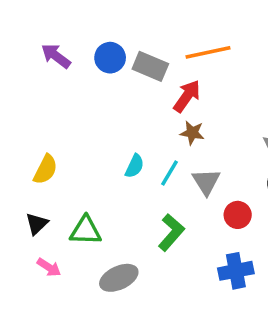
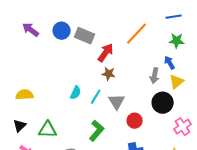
orange line: (208, 52) -> (137, 34), moved, turned -35
yellow semicircle: (45, 169) -> (25, 95), turned -120

